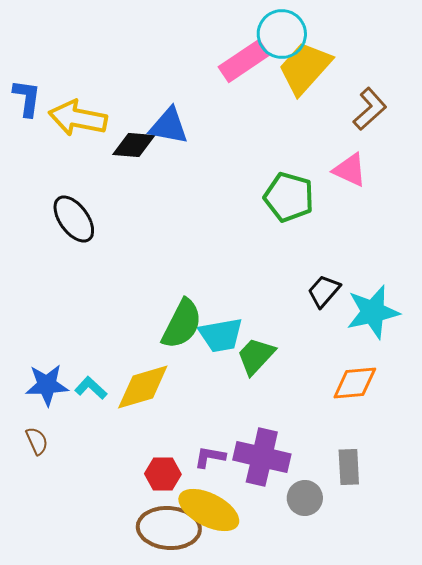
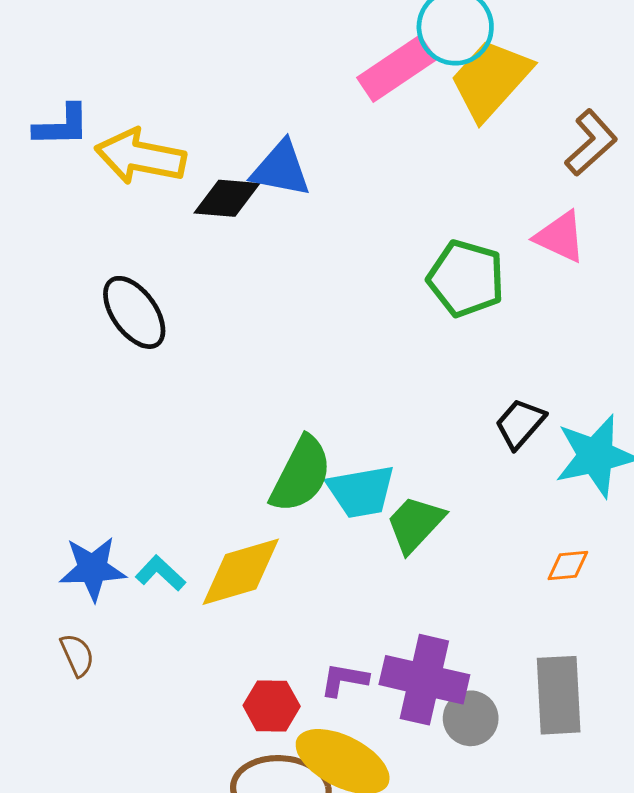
blue L-shape: (27, 98) -> (62, 126), turned 81
orange diamond: (355, 383) -> (568, 566), size x0.6
gray rectangle: (349, 467) -> (559, 695), size x1.4
gray circle: (305, 498) -> (471, 718), moved

